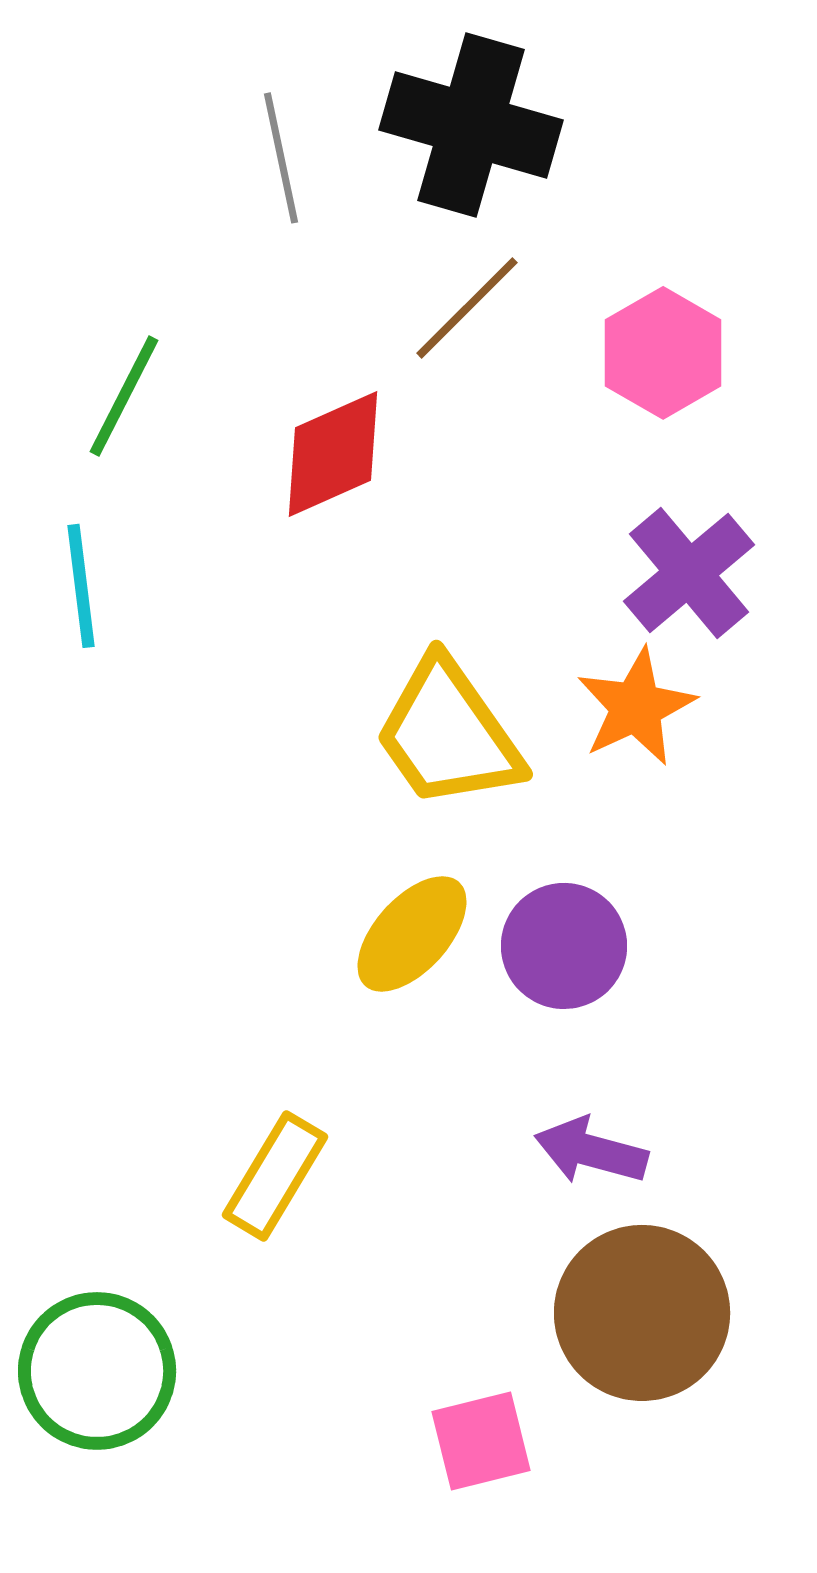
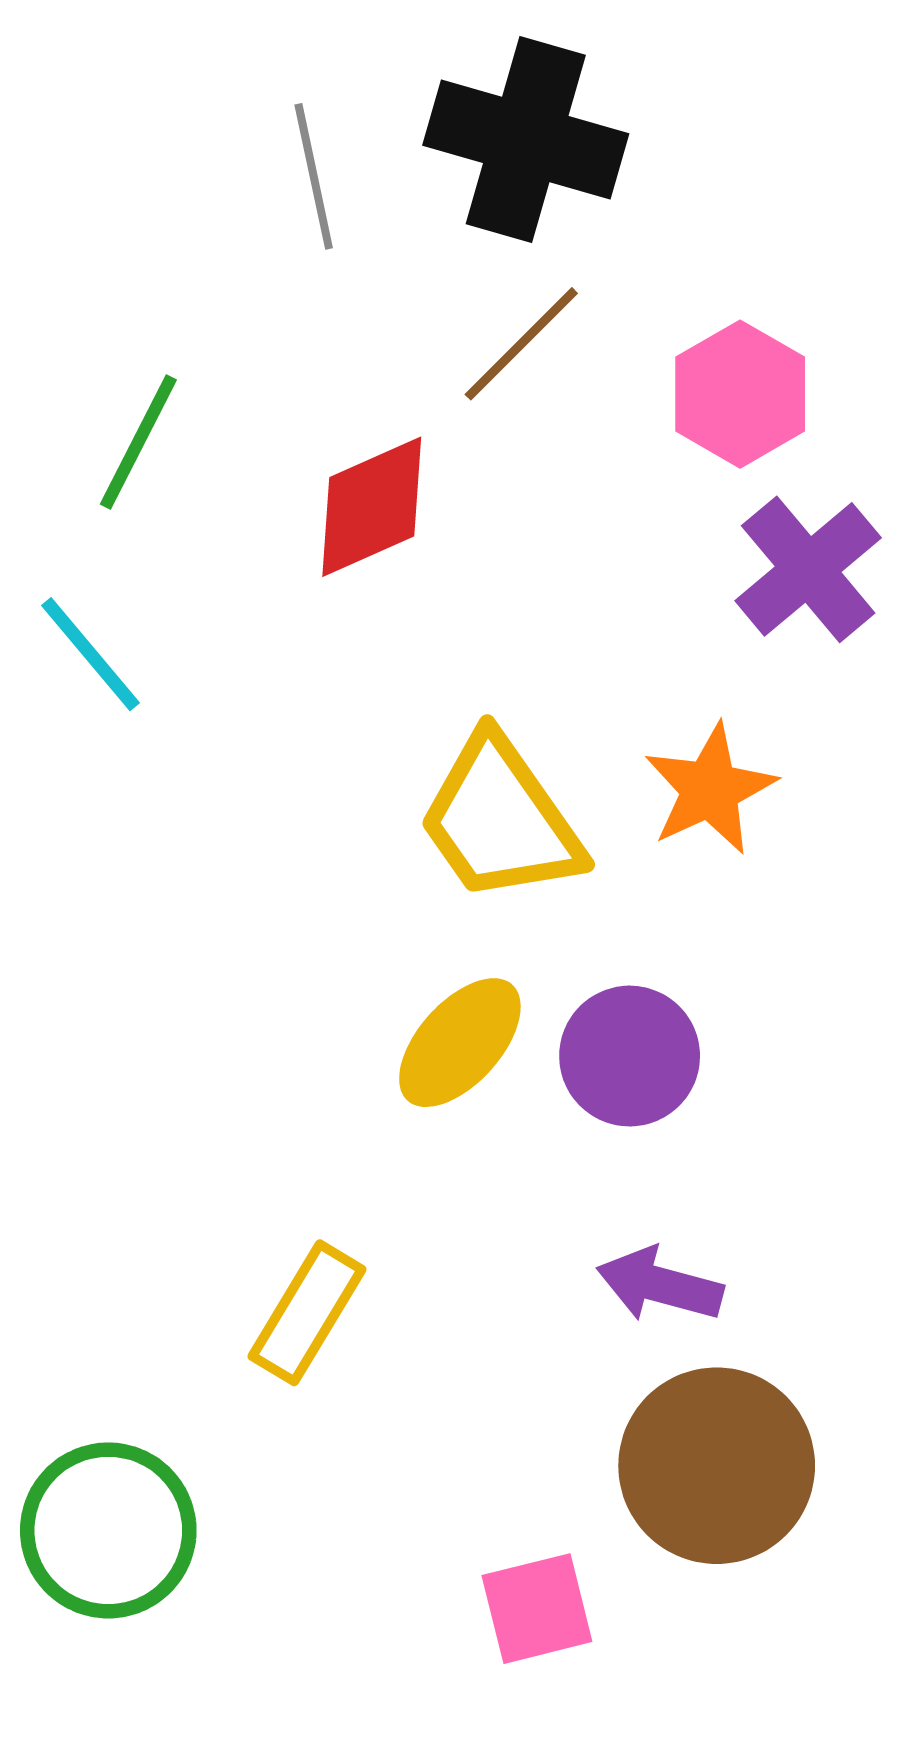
purple cross: (689, 573) -> (808, 569), moved
cyan line: (81, 586) -> (90, 654), turned -33

